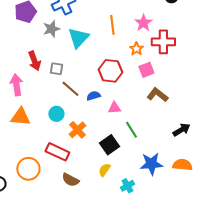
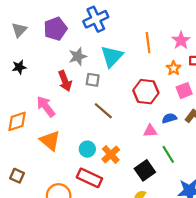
gray star: (51, 29) -> (78, 56), moved
gray square: (56, 69) -> (93, 80), moved
pink arrow: (16, 85) -> (46, 106), turned -30
blue semicircle: (93, 96) -> (169, 118), moved
cyan circle: (56, 114) -> (87, 149), moved
orange triangle: (20, 117) -> (50, 141), turned 35

